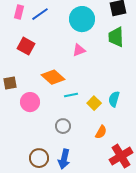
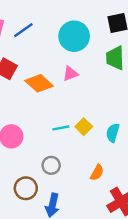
orange diamond: (53, 77) -> (39, 83), moved
yellow square: (94, 103) -> (84, 127), moved
brown circle: (39, 158) -> (26, 188), moved

